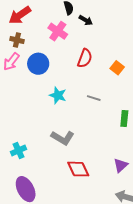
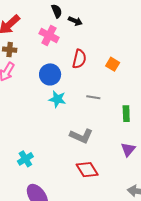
blue circle: (38, 64) -> (50, 74), moved
gray L-shape: (63, 138) -> (81, 136), moved
purple triangle: (121, 165) -> (128, 150), moved

